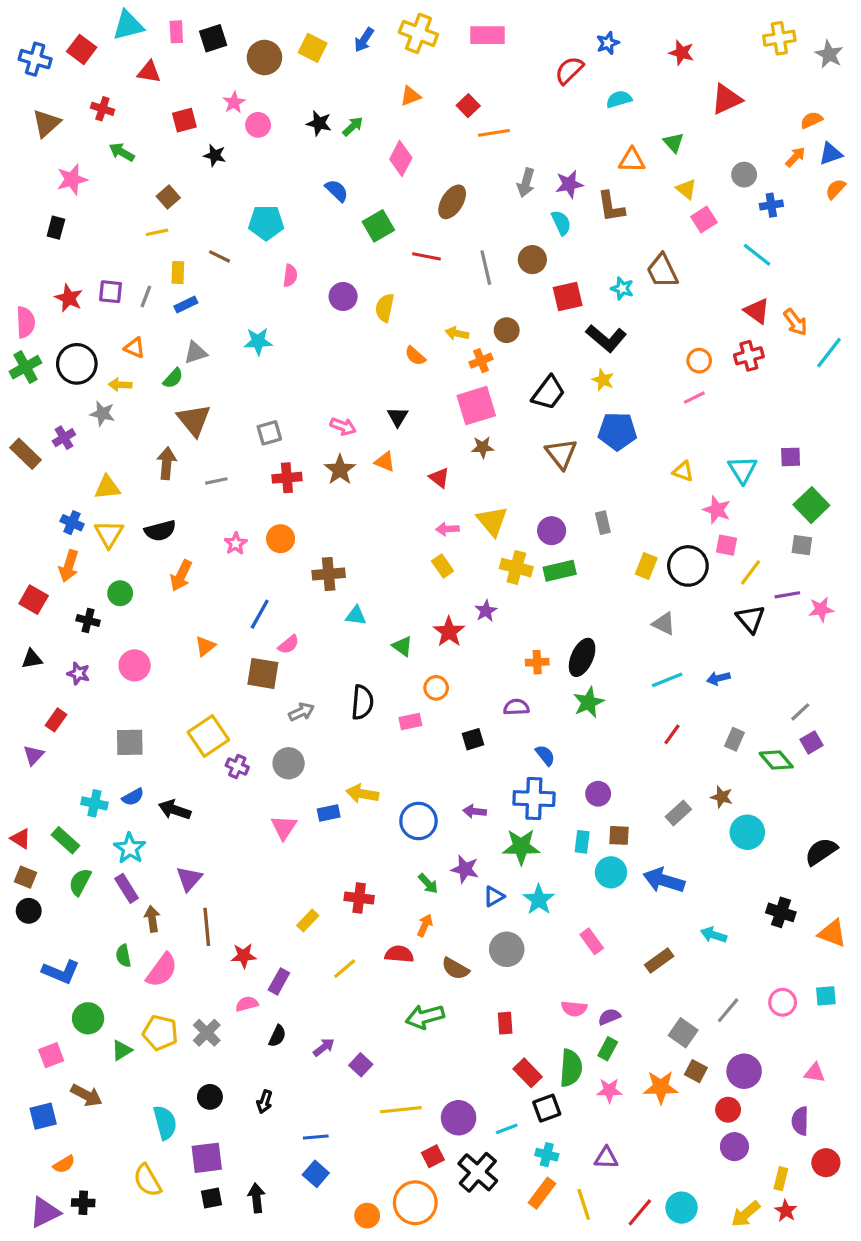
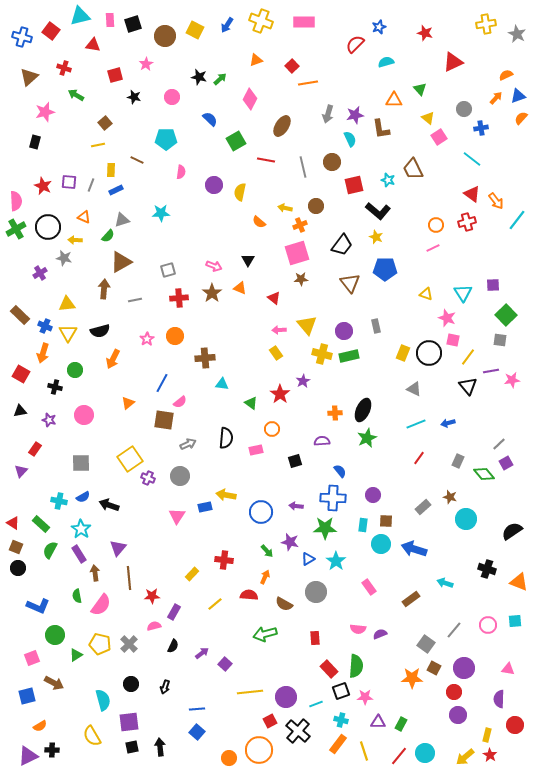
pink circle: (258, 125) -> (172, 97), moved
brown triangle: (194, 420) -> (121, 262), turned 40
brown rectangle: (25, 454) -> (20, 315), moved
green rectangle: (608, 1049) -> (401, 724), moved
pink star: (609, 1090) -> (365, 697), moved

